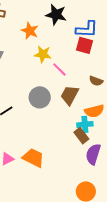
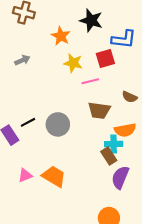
red square: (84, 45) -> (105, 59), moved, turned -36
pink line: (59, 70) -> (90, 81), turned -63
brown trapezoid: (70, 95) -> (99, 110), turned -115
gray circle: (40, 97) -> (58, 124), moved

